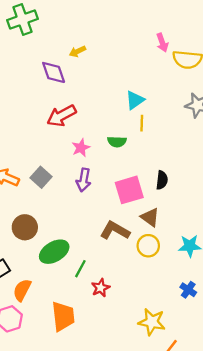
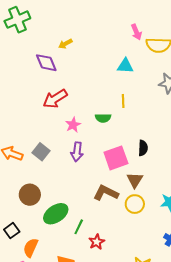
cyan triangle: (135, 100) -> (125, 66), moved, turned 42
brown triangle: (150, 217) -> (135, 180), turned 30

